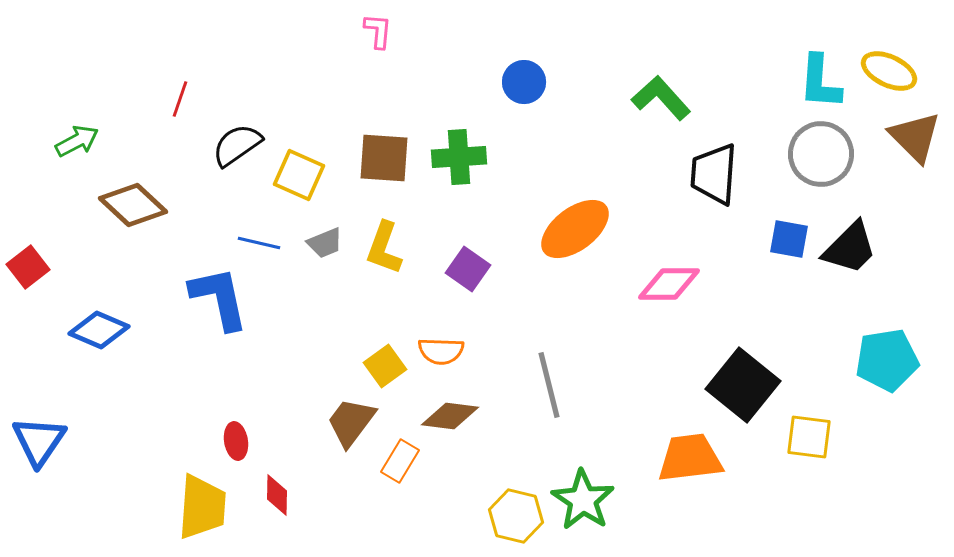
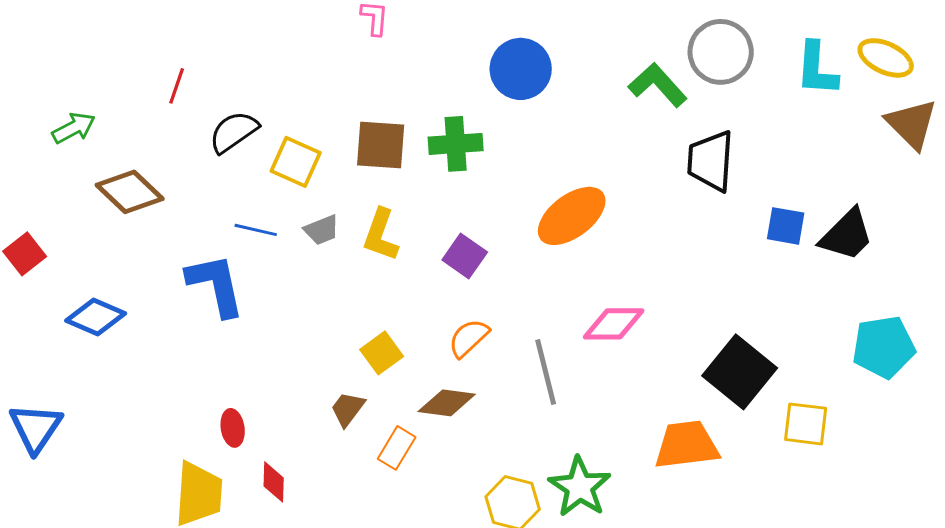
blue circle: (524, 82) -> (521, 69), size x1.4
gray circle: (821, 154) -> (721, 52), moved
pink diamond: (669, 284) -> (614, 324), moved
orange semicircle: (441, 351) -> (469, 338), moved, turned 135
brown trapezoid: (351, 422) -> (348, 409), size x0.7

